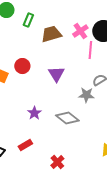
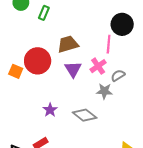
pink cross: (80, 31) -> (98, 66), moved
brown trapezoid: (51, 34) -> (68, 44), moved
red circle: (22, 66) -> (38, 61), size x1.6

